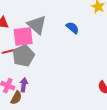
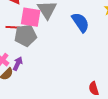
blue semicircle: (72, 28) -> (80, 22), size x1.5

